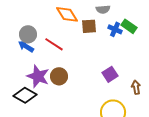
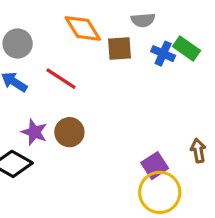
gray circle: (28, 34) -> (18, 43), moved
purple square: (110, 74) -> (155, 166), moved
purple star: (38, 76) -> (34, 132), size x0.7

